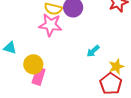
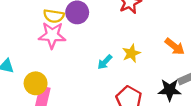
yellow star: (116, 67) -> (131, 53), moved

